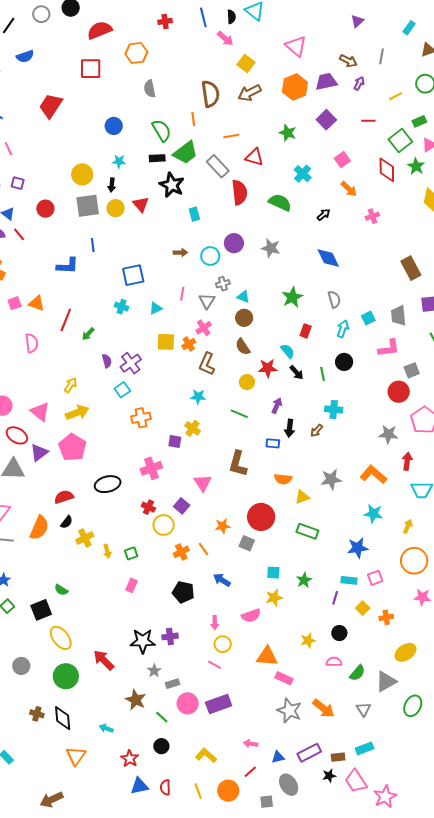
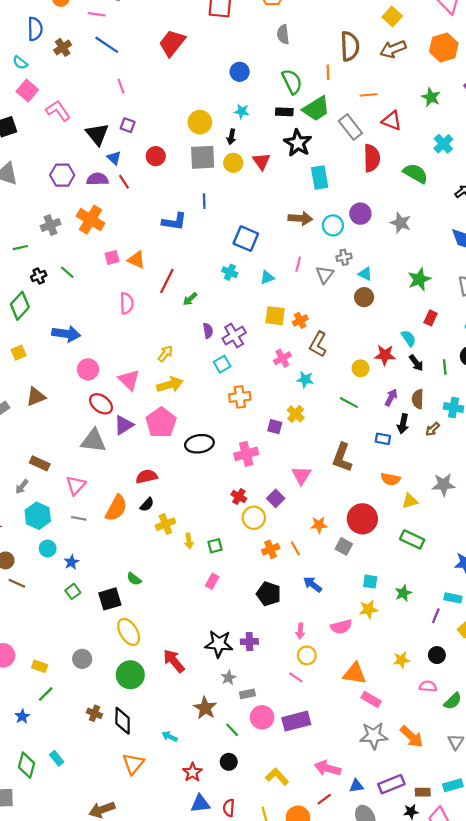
cyan rectangle: (194, 214) -> (320, 178), size x1.5
brown arrow: (180, 252) -> (300, 218), size x1.5
blue square: (133, 275) -> (246, 239), turned 30
pink cross: (204, 328) -> (282, 358), moved
brown semicircle: (243, 347) -> (418, 399), moved, turned 30
black ellipse: (108, 484) -> (199, 444), moved
gray star: (289, 711) -> (374, 736), turned -30
pink arrow: (251, 744) -> (328, 768), size x1.6

